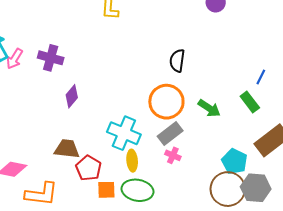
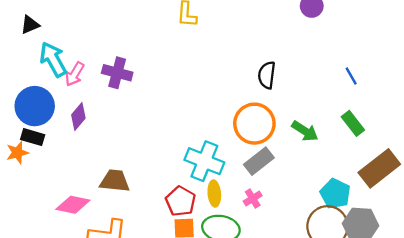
blue line: (261, 77) -> (351, 76), moved, turned -56
purple diamond: (72, 96) -> (78, 116), moved
brown trapezoid: (67, 149) -> (115, 181), moved
pink cross: (173, 155) -> (253, 198), moved, turned 35
red pentagon: (89, 168) -> (181, 201), moved

